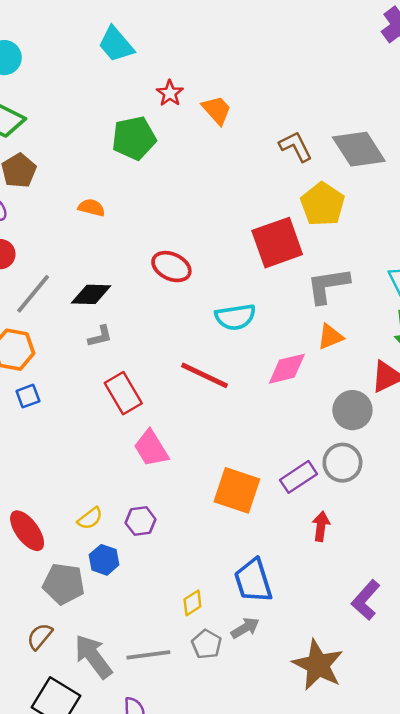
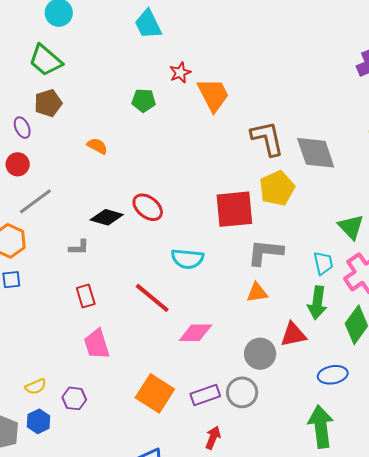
orange trapezoid: (217, 110) -> (213, 95), size x1.4
green pentagon: (134, 138) -> (144, 100), size x0.7
brown L-shape: (296, 146) -> (267, 138), size x1.4
black diamond: (91, 294) -> (107, 217), moved
pink diamond: (287, 369) -> (195, 333), moved
red rectangle: (123, 393) -> (86, 296), size x0.7

